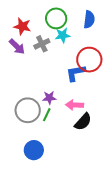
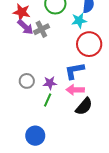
cyan star: (63, 35) -> (79, 21), moved
purple arrow: (17, 47) -> (25, 27), moved
blue L-shape: (76, 73) -> (74, 71), moved
gray circle: (28, 110) -> (27, 81), moved, size x0.6

